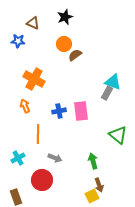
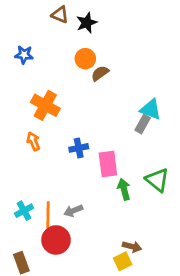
brown triangle: (33, 23) -> (60, 15), moved
pink rectangle: (81, 111) -> (108, 164), moved
orange line: (38, 134) -> (48, 215), moved
gray arrow: (55, 158) -> (73, 211), turned 136
green arrow: (93, 161) -> (124, 189), moved
brown arrow: (99, 185) -> (132, 247), turned -56

